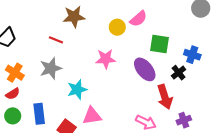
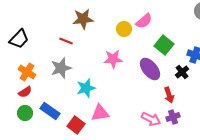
green square: (160, 44) -> (164, 45), turned 30
red arrow: (165, 97) -> (169, 95), size x0.7
blue rectangle: (39, 114) -> (50, 111), turned -48
purple cross: (184, 120) -> (173, 117), moved

